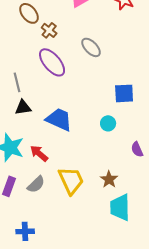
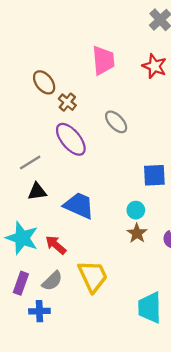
gray line: (17, 82) -> (30, 163), turned 72
brown star: (109, 179) -> (137, 233), moved
blue cross: (25, 231) -> (39, 311), moved

